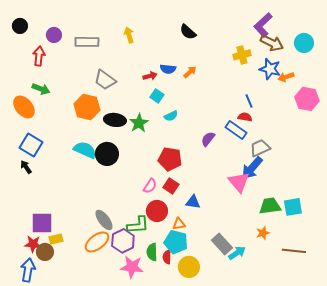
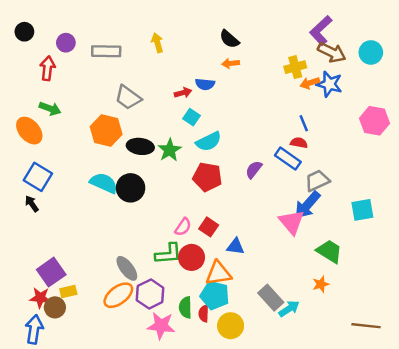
orange arrow: (190, 72) -> (231, 63), moved, turned -144
orange arrow: (286, 77) -> (310, 83), moved
cyan semicircle: (171, 116) -> (209, 142), size x1.5
red pentagon: (170, 159) -> (207, 177), moved
green trapezoid: (270, 206) -> (329, 251), turned 40
cyan square: (293, 207) -> (362, 210), moved
purple square: (42, 223) -> (51, 272), turned -35
orange triangle: (179, 224) -> (218, 273), size x1.6
green L-shape: (138, 225) -> (168, 254), moved
brown line: (294, 251) -> (366, 326), moved

